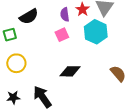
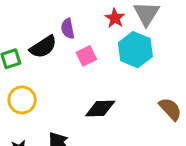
purple semicircle: (65, 14) -> (68, 28), moved
black semicircle: (29, 16) -> (43, 47), moved

